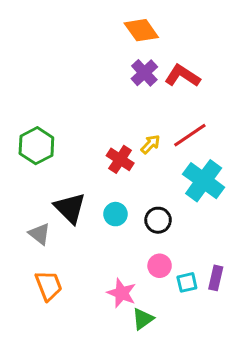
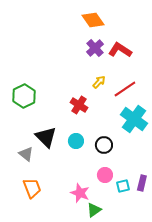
yellow arrow: (150, 144) -> (99, 82), moved

